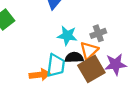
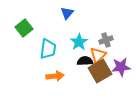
cyan star: (67, 36) -> (79, 42), turned 30
cyan trapezoid: (56, 65) -> (48, 49), moved

